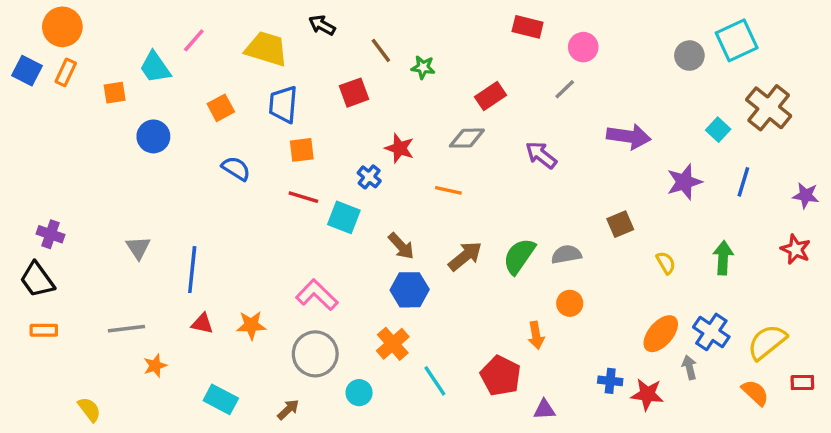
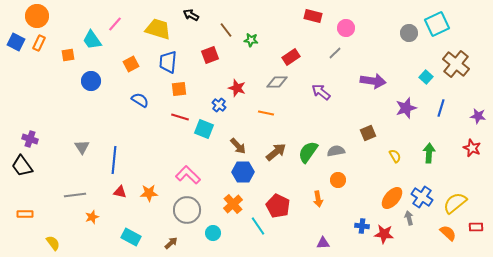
orange rectangle: (44, 330) -> (25, 214), moved
red pentagon: (501, 376) -> (278, 206), moved

